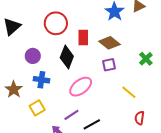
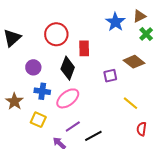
brown diamond: (109, 43) -> (134, 62), moved
green cross: (146, 59) -> (146, 34), moved
pink ellipse: (81, 87) -> (68, 98), moved
yellow square: (37, 108) -> (38, 120), turned -35

